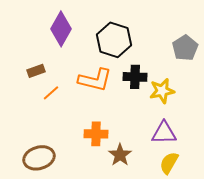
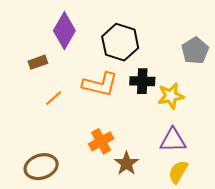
brown rectangle: (36, 71) -> (38, 62), moved
orange cross: (96, 134) -> (101, 141), turned -30

